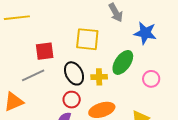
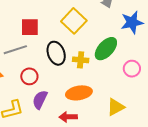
blue star: (145, 33) -> (132, 22), turned -30
yellow square: (87, 39) -> (74, 21), turned 30
red circle: (72, 100) -> (29, 76), moved

